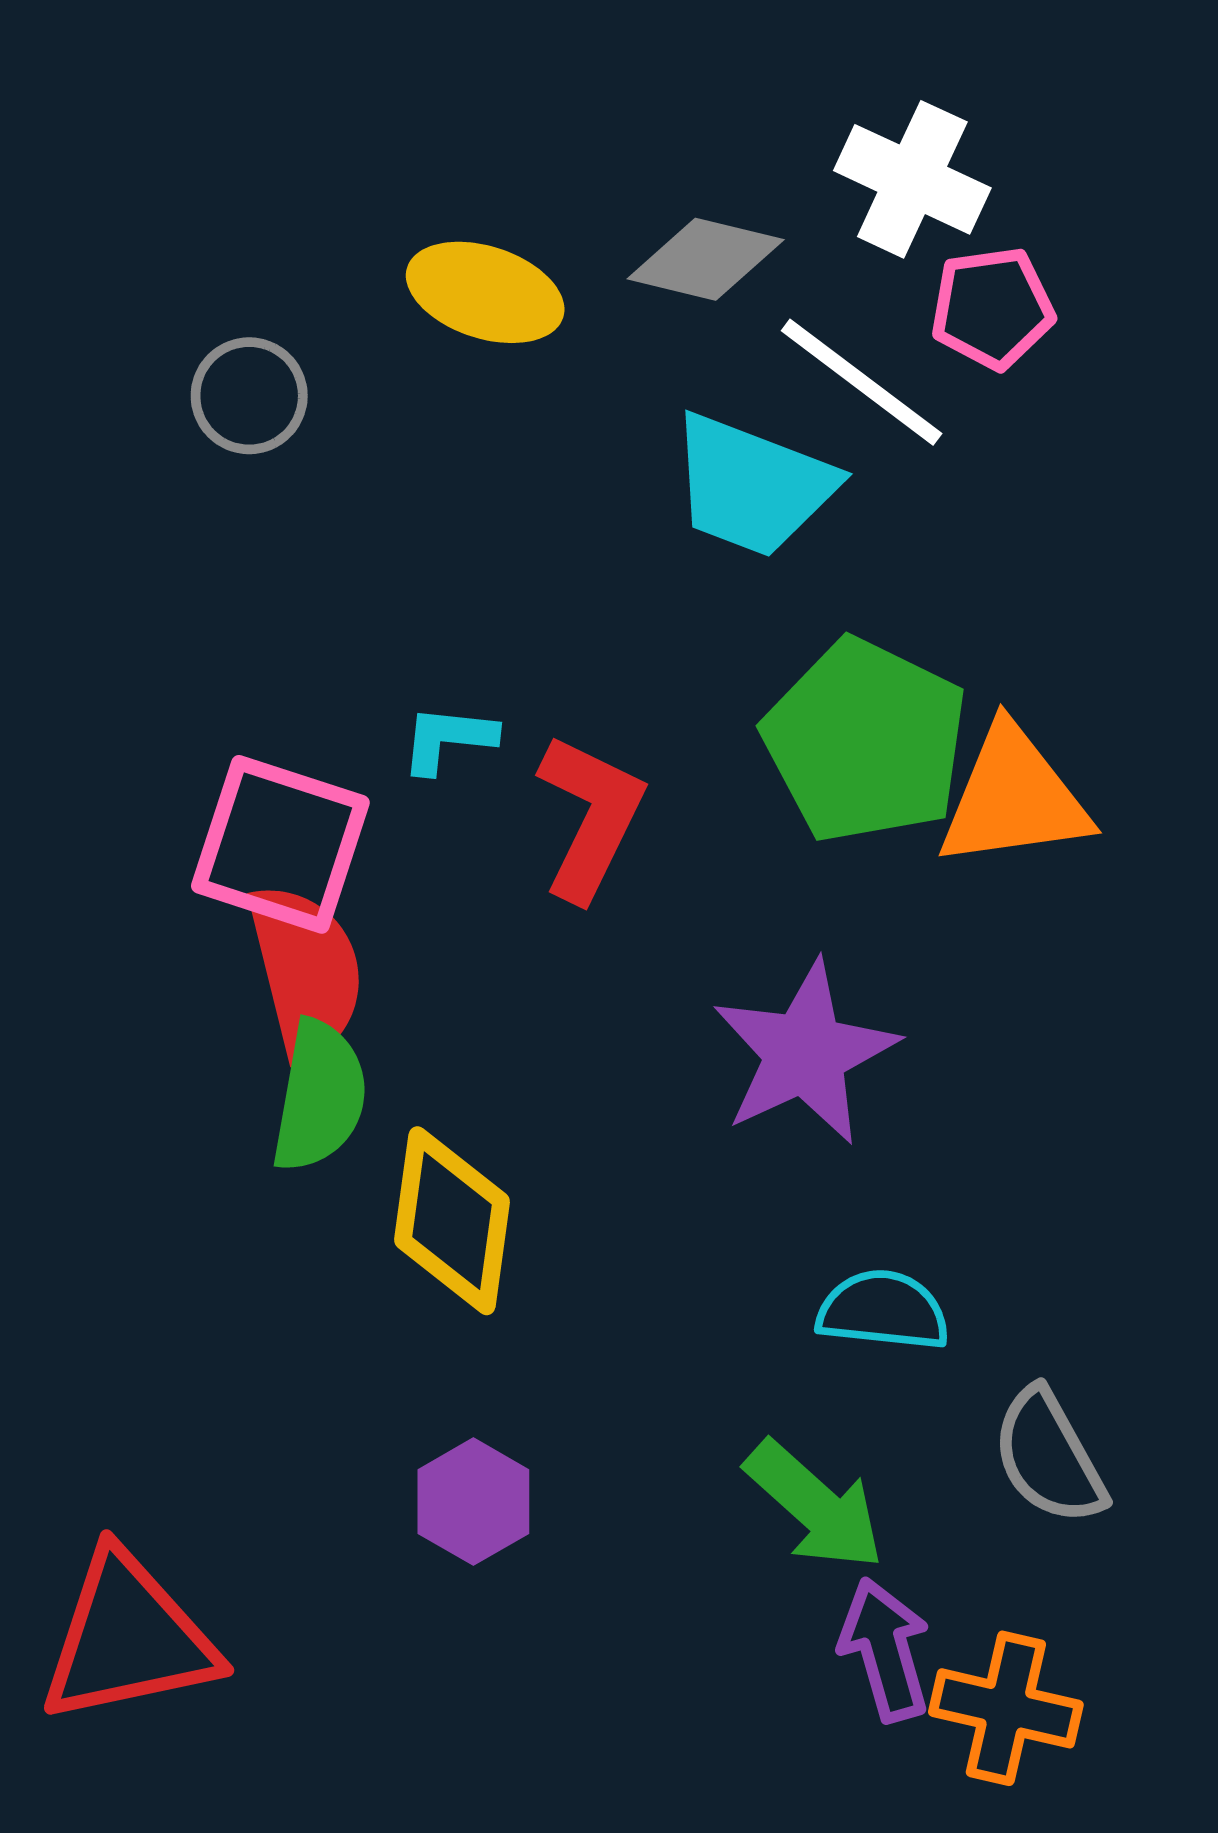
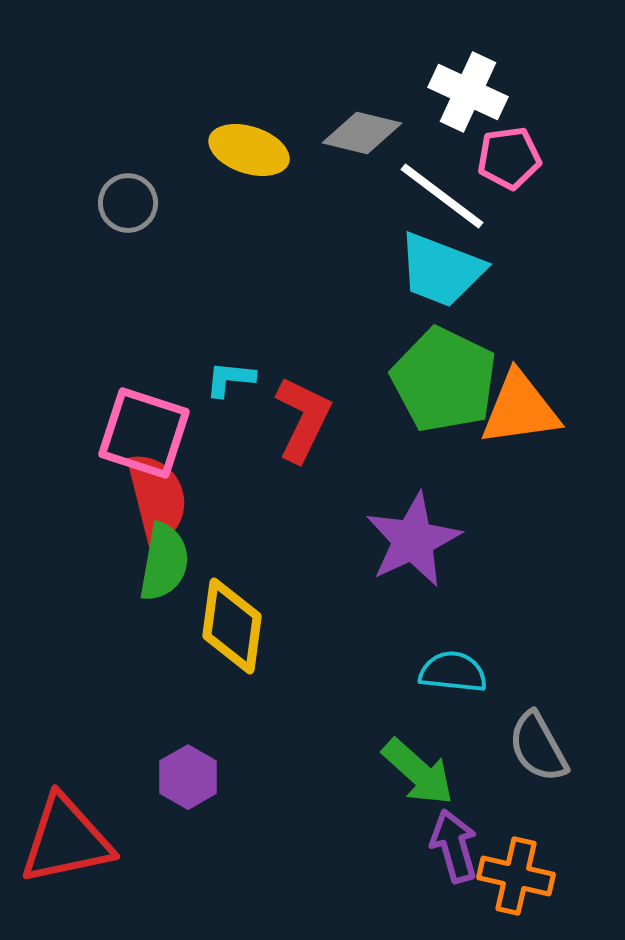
cyan trapezoid: (752, 485) -> (441, 270), moved
purple hexagon: (473, 1502) -> (188, 777), moved

